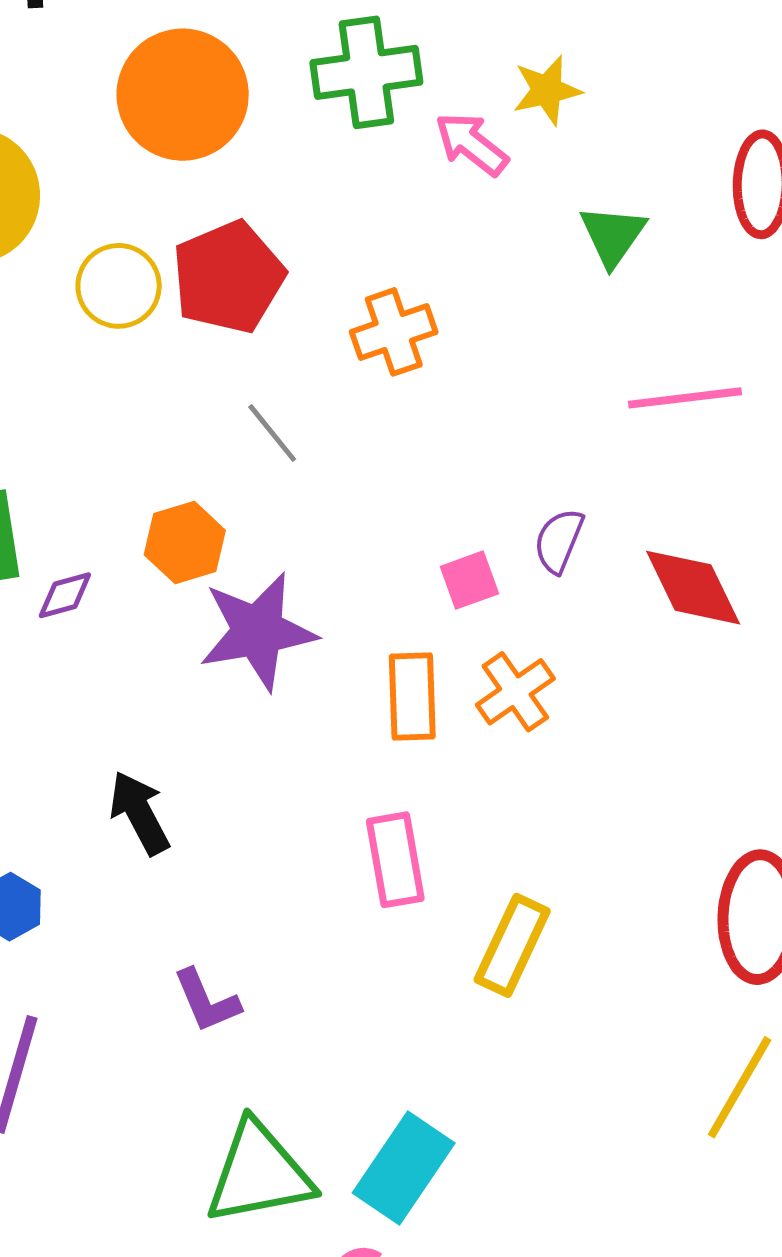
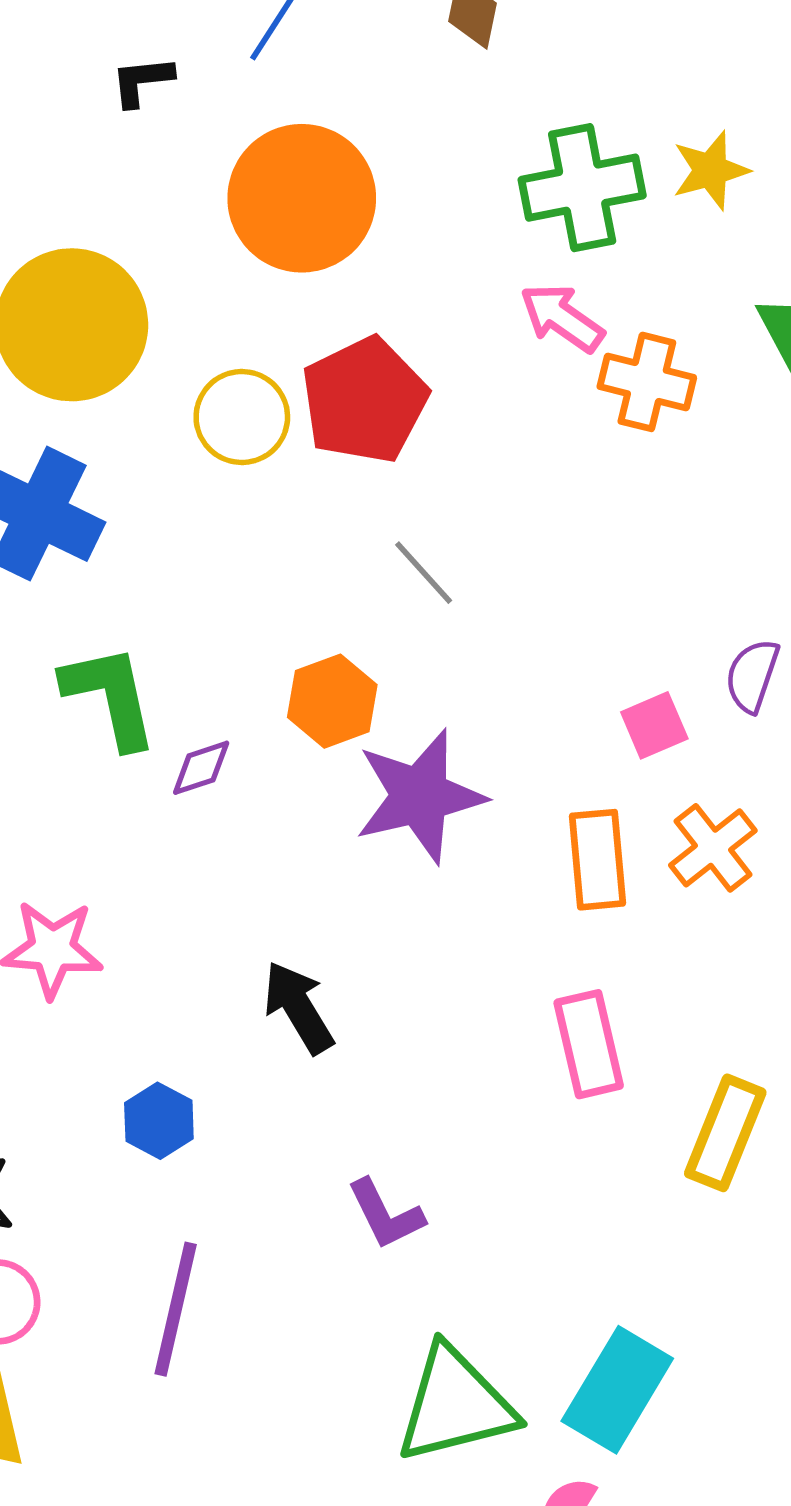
green cross: (366, 72) -> (582, 188), moved
pink arrow: (471, 144) -> (562, 318), moved
orange cross: (394, 332) -> (647, 382), moved, turned 36

